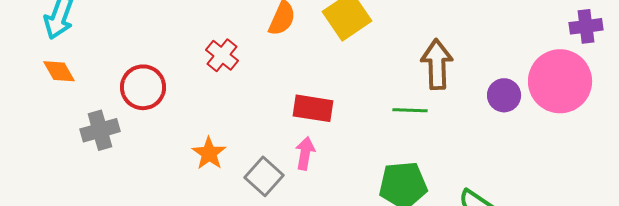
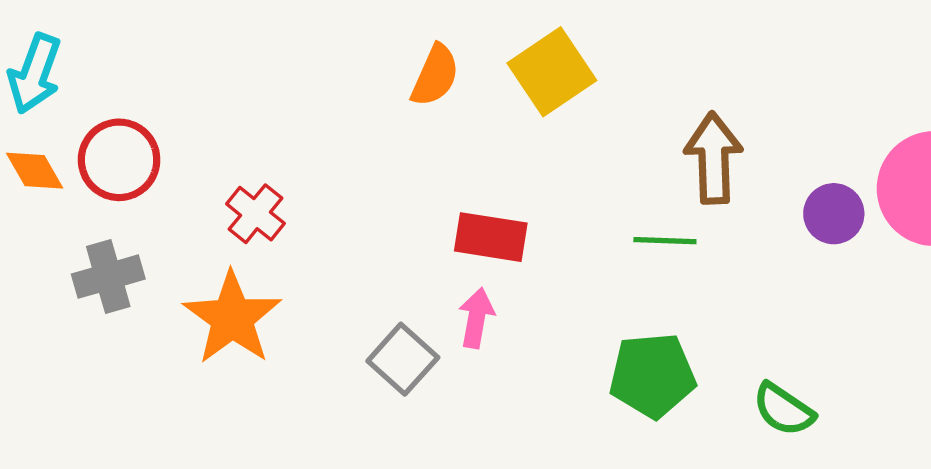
red cross: (222, 55) -> (256, 214), moved
red circle: (143, 87) -> (119, 160), moved
orange star: (209, 153) -> (232, 318), moved, size x1.6

